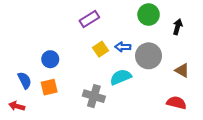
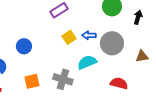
brown triangle: (182, 70) -> (142, 56), turned -40
orange square: (49, 87) -> (32, 81), moved
red semicircle: (176, 103) -> (119, 83), moved

